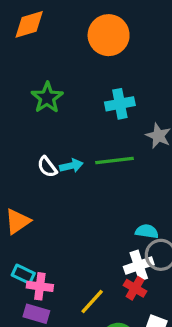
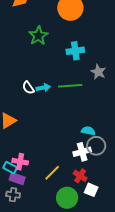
green star: (47, 98) -> (38, 36), moved
cyan rectangle: (23, 274) -> (10, 168), moved
red cross: (135, 288) -> (80, 176), moved

